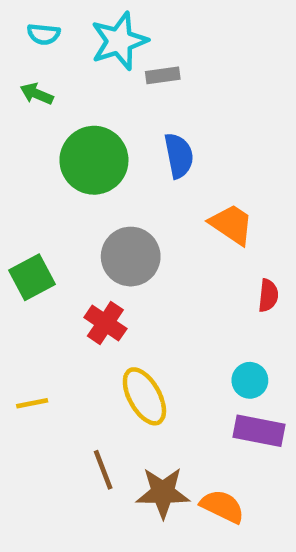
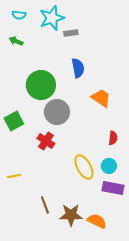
green circle: (94, 160) -> (41, 85), moved
red semicircle: (268, 295) -> (113, 138), moved
yellow ellipse: (144, 396) -> (84, 167), moved

